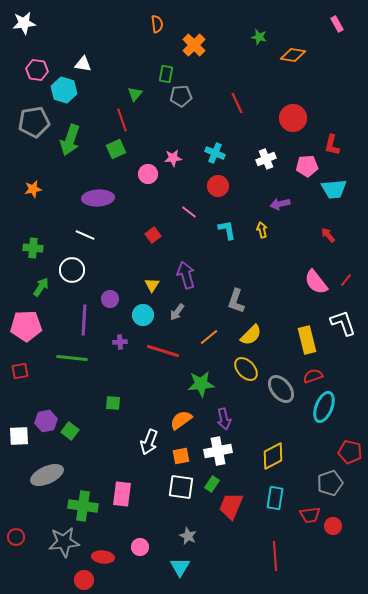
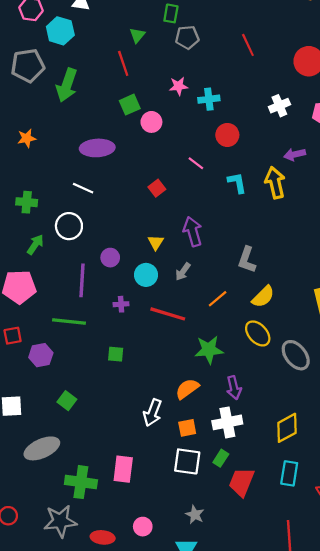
green square: (116, 149) -> (130, 105), moved
cyan cross: (215, 153) -> (209, 99), moved, turned -30
pink star: (173, 158) -> (179, 86), moved
yellow arrow: (262, 230) -> (275, 183), size x1.8
green square: (113, 403) -> (116, 354), moved
purple hexagon: (46, 421) -> (41, 355), moved

